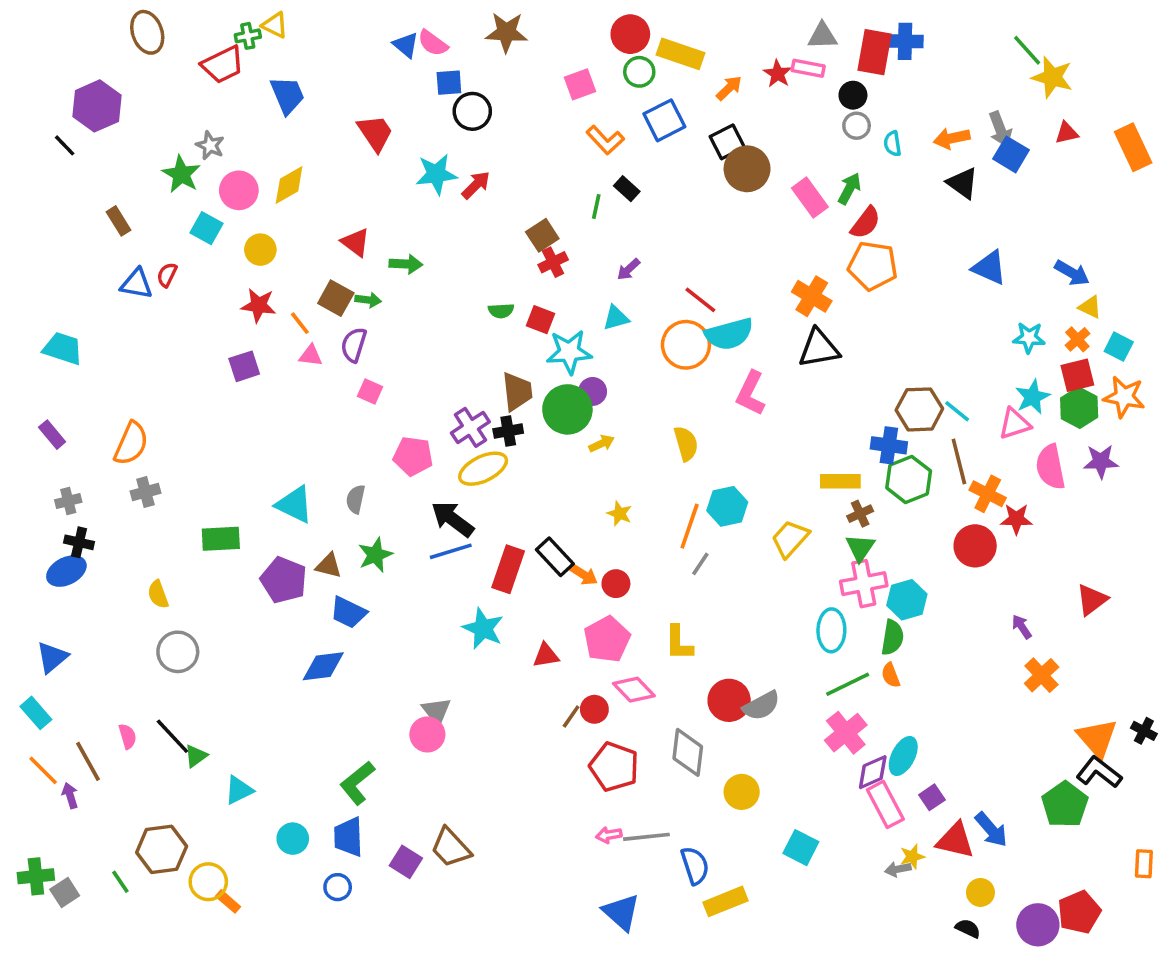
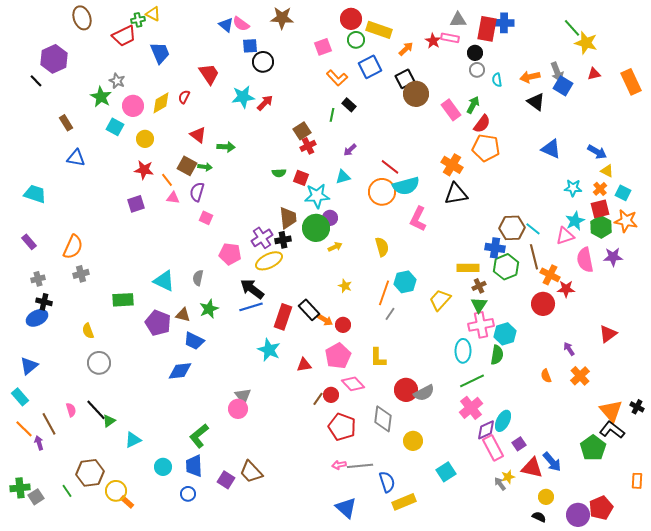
red semicircle: (167, 275) -> (184, 97), moved
orange semicircle: (891, 675) -> (546, 376), moved
cyan square: (801, 848) -> (446, 472), turned 30
gray arrow: (898, 869) -> (500, 484), turned 64

